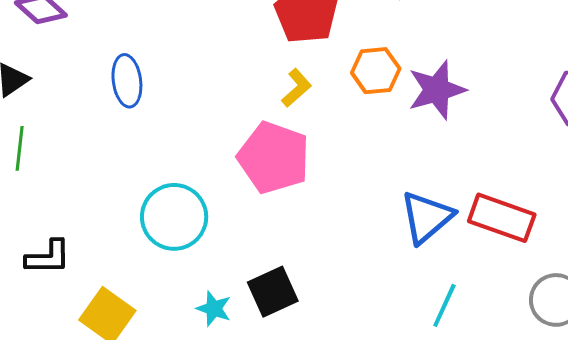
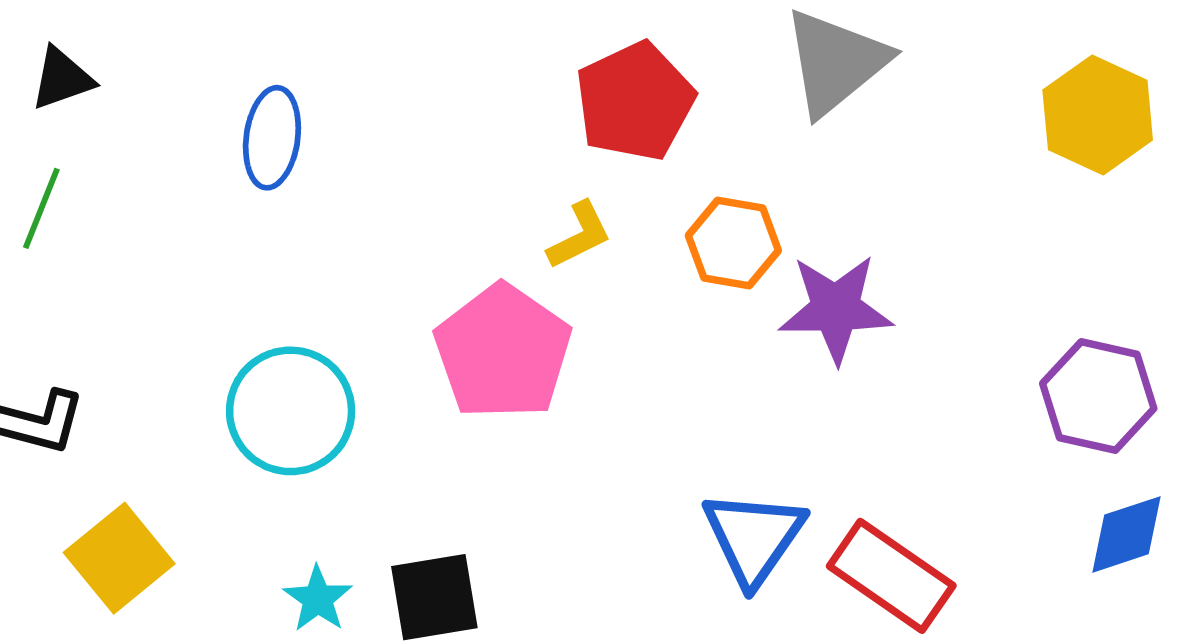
blue triangle: (427, 217) -> (754, 537), turned -30

